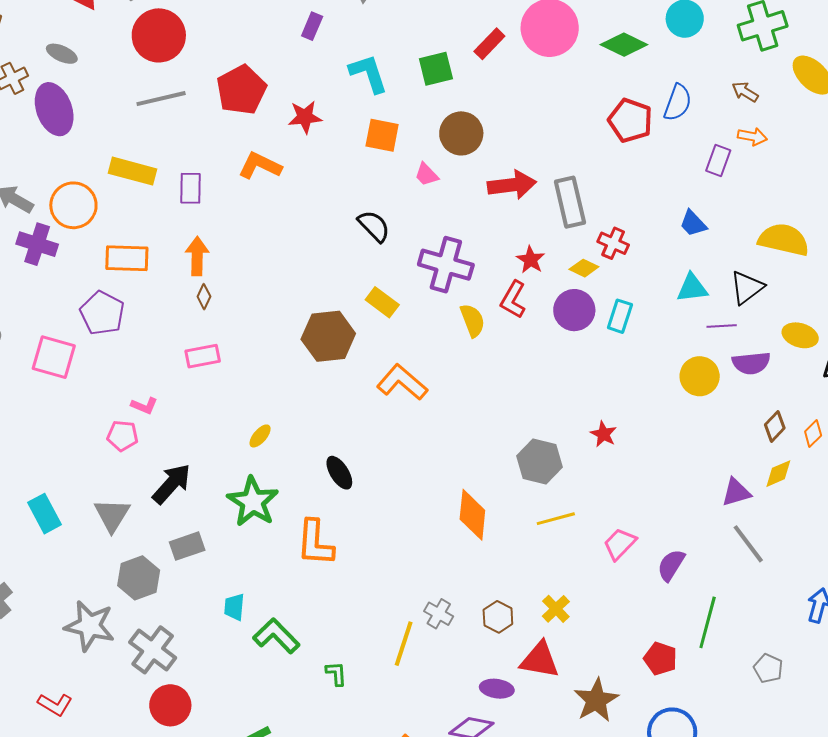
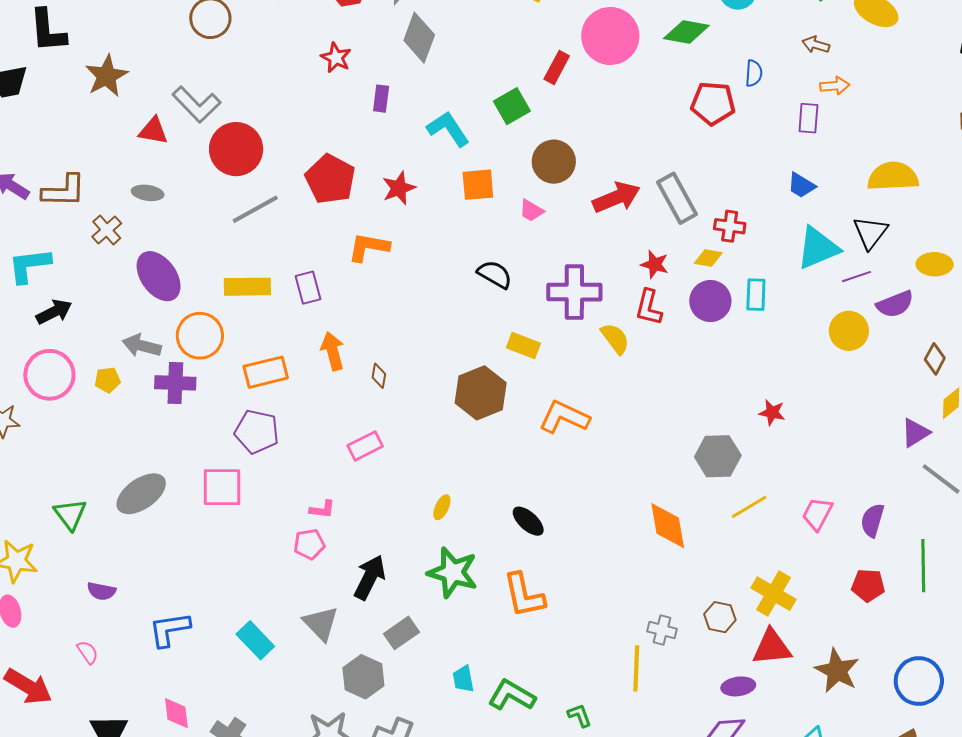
blue semicircle: (678, 103) -> (754, 73), size x0.7
purple ellipse: (54, 109) -> (159, 276), moved
cyan triangle: (692, 288) -> (818, 248), size x1.4
brown diamond: (204, 297) -> (379, 376), moved
yellow cross: (556, 609) -> (773, 594), size x1.5
red pentagon: (660, 659) -> (868, 585), moved

